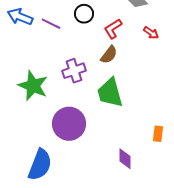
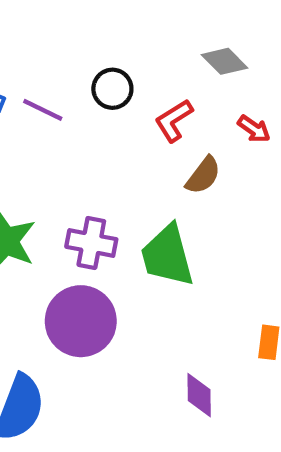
brown semicircle: (109, 55) -> (203, 175), moved
purple cross: (74, 71) -> (91, 243), moved, turned 30

